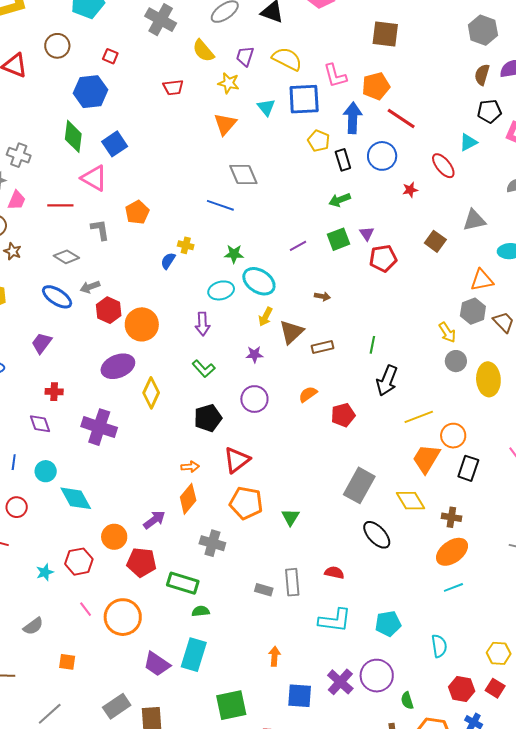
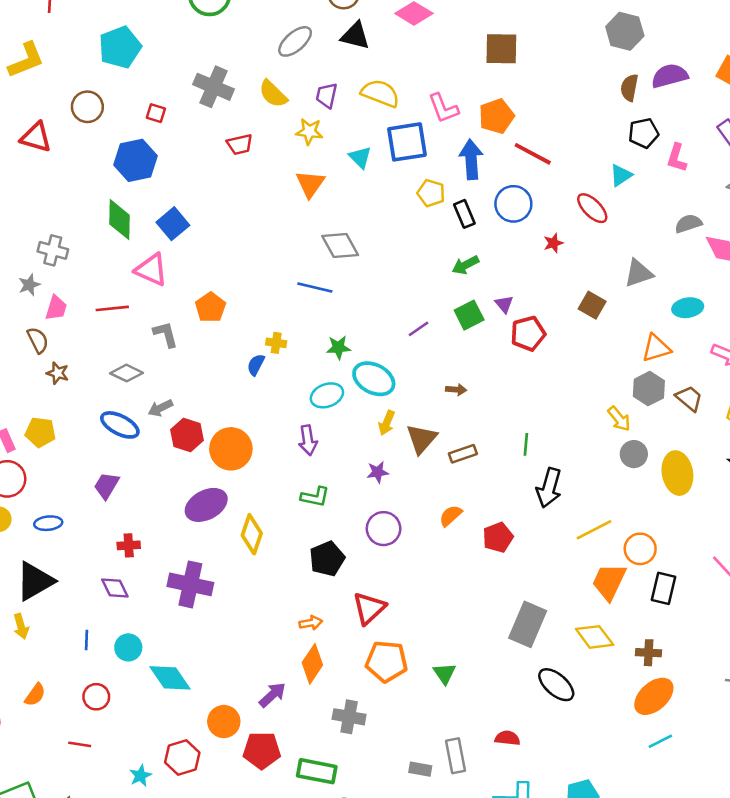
gray cross: (161, 20) -> (213, 87), moved
green L-shape: (204, 369) -> (315, 497), turned -30

